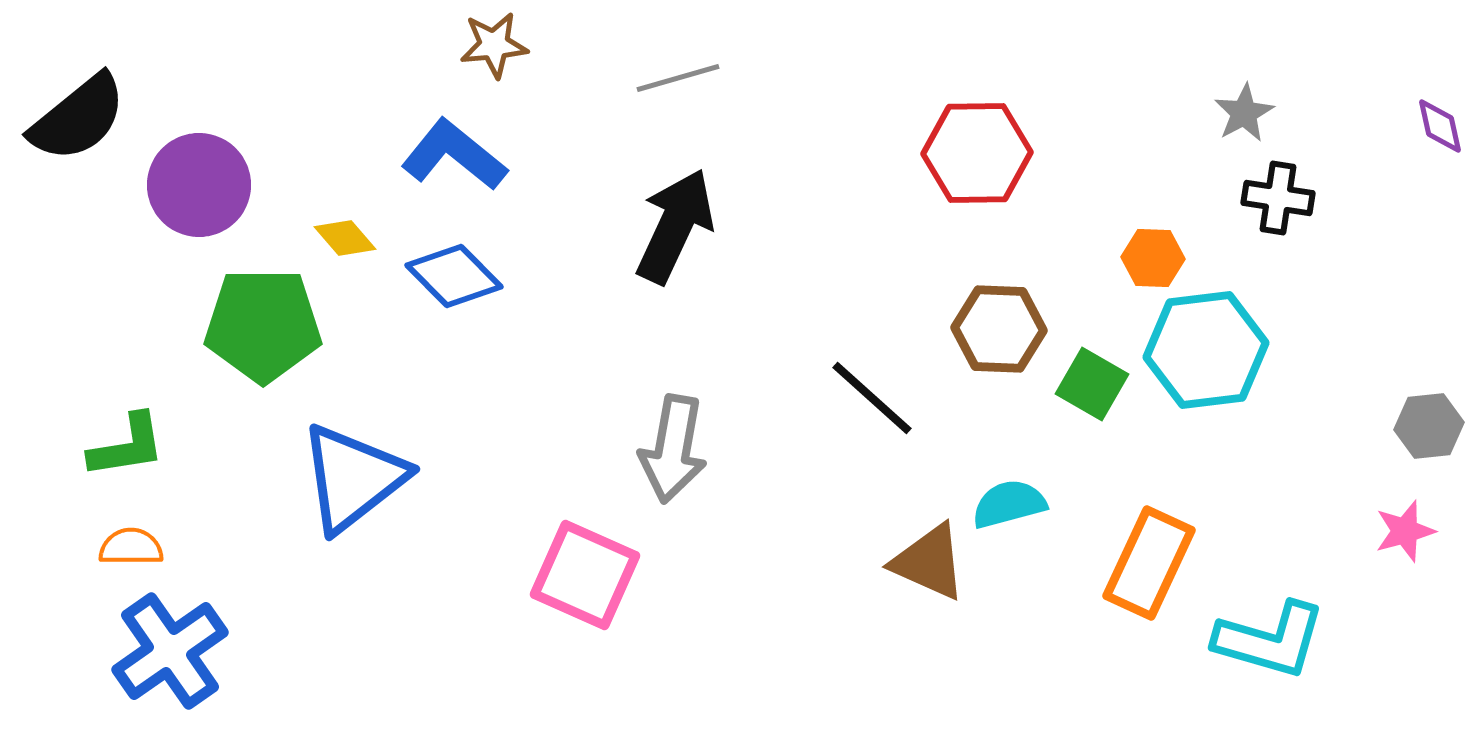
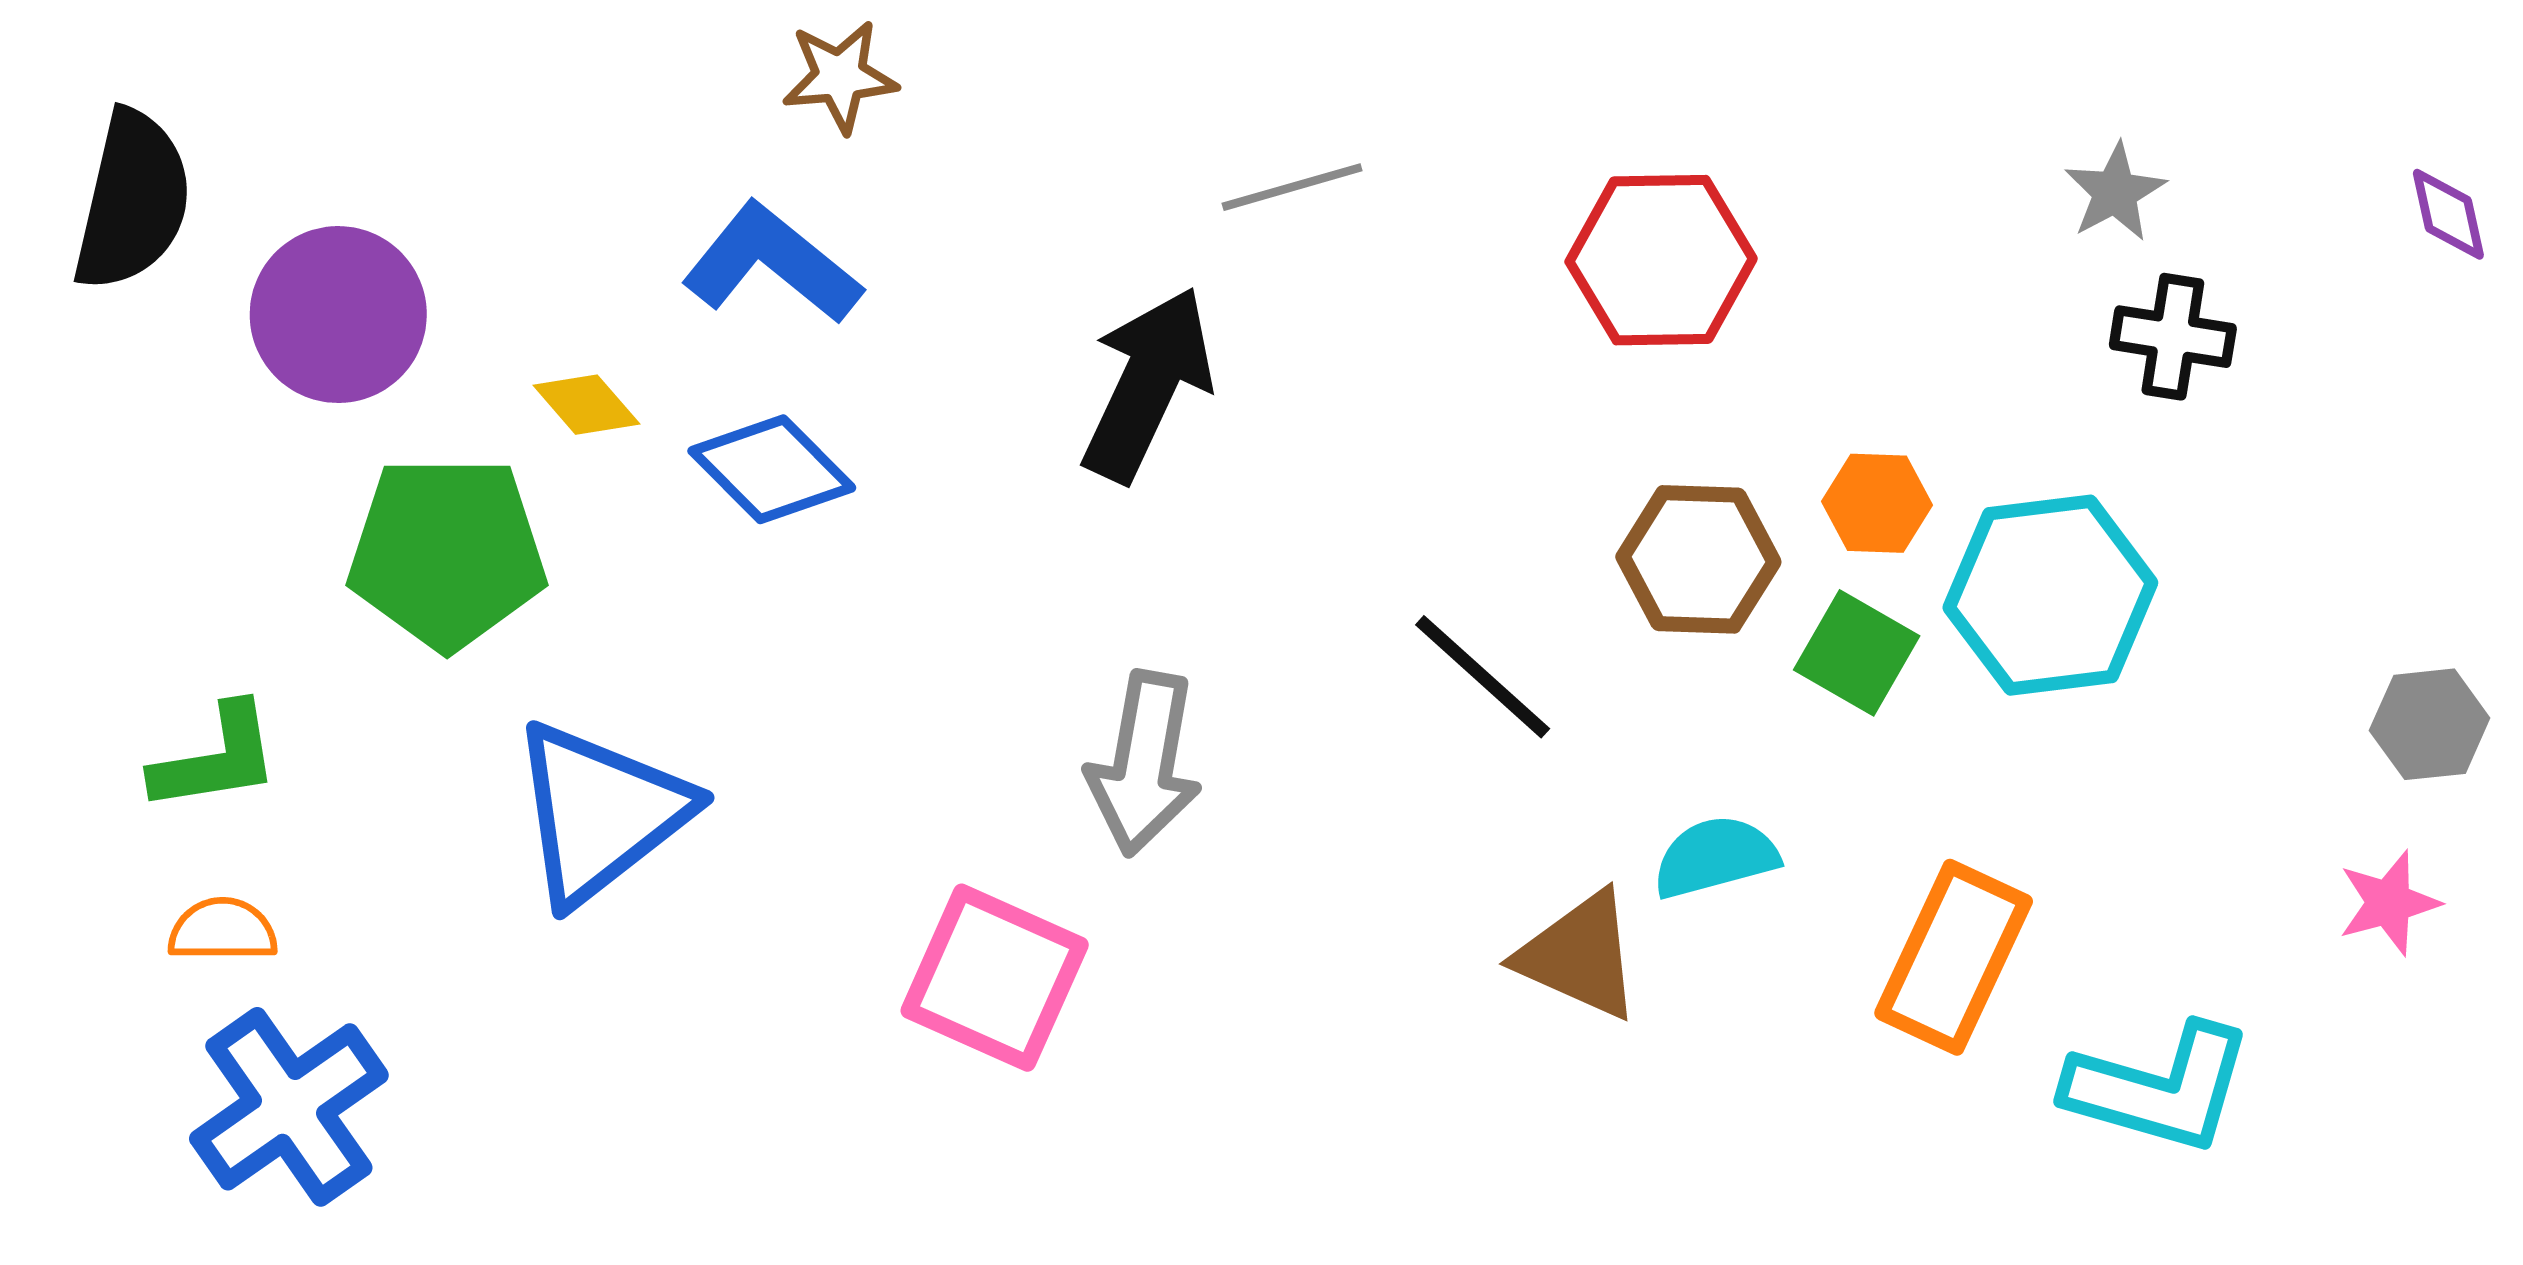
gray line: (678, 78) -> (1292, 187), moved
black semicircle: (78, 118) -> (133, 201), turned -38
orange hexagon: (1153, 258) -> (1877, 503), moved

